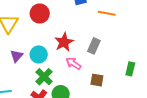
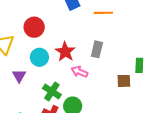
cyan circle: (39, 54) -> (39, 57), moved
brown square: (97, 80) -> (124, 81), moved

